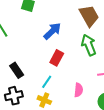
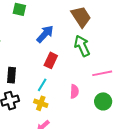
black rectangle: (17, 70) -> (11, 75), turned 42

